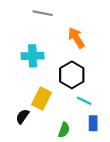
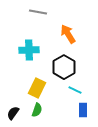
black semicircle: (22, 116) -> (13, 113), moved
green semicircle: (64, 130) -> (37, 110), moved

